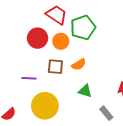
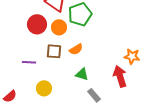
yellow circle: (45, 106) -> (44, 88), size x0.6
gray rectangle: (106, 113) -> (94, 95), moved

